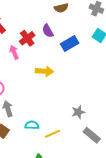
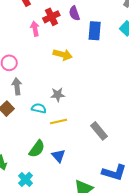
blue rectangle: (70, 43) -> (95, 31), turned -66
gray star: (78, 112) -> (58, 95), moved

